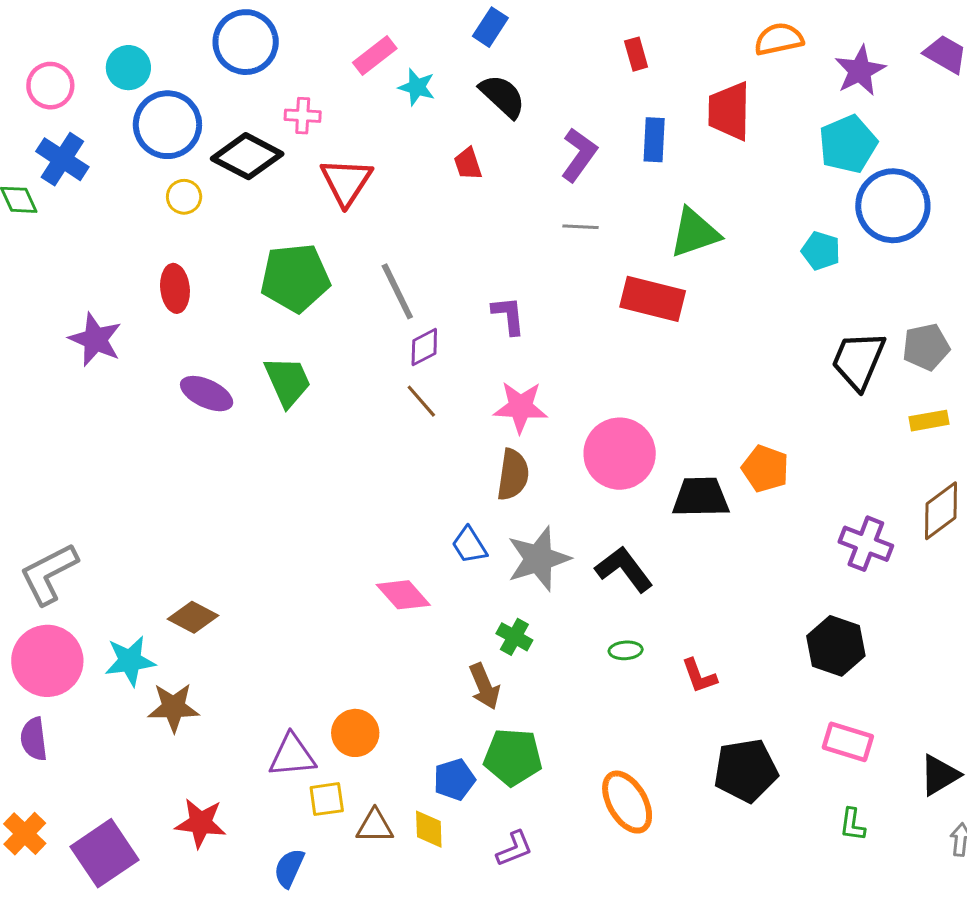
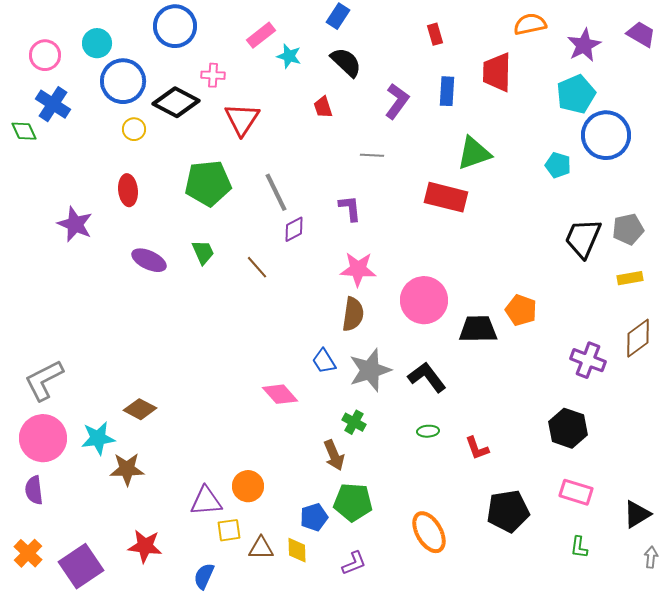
gray line: (581, 227) -> (372, 155), moved
green trapezoid: (288, 382) -> (203, 252), size x0.7
brown line: (421, 401) -> (257, 267), moved

